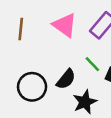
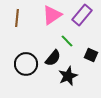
pink triangle: (65, 25) -> (52, 15), turned 50
green line: (92, 64) -> (67, 41), moved

